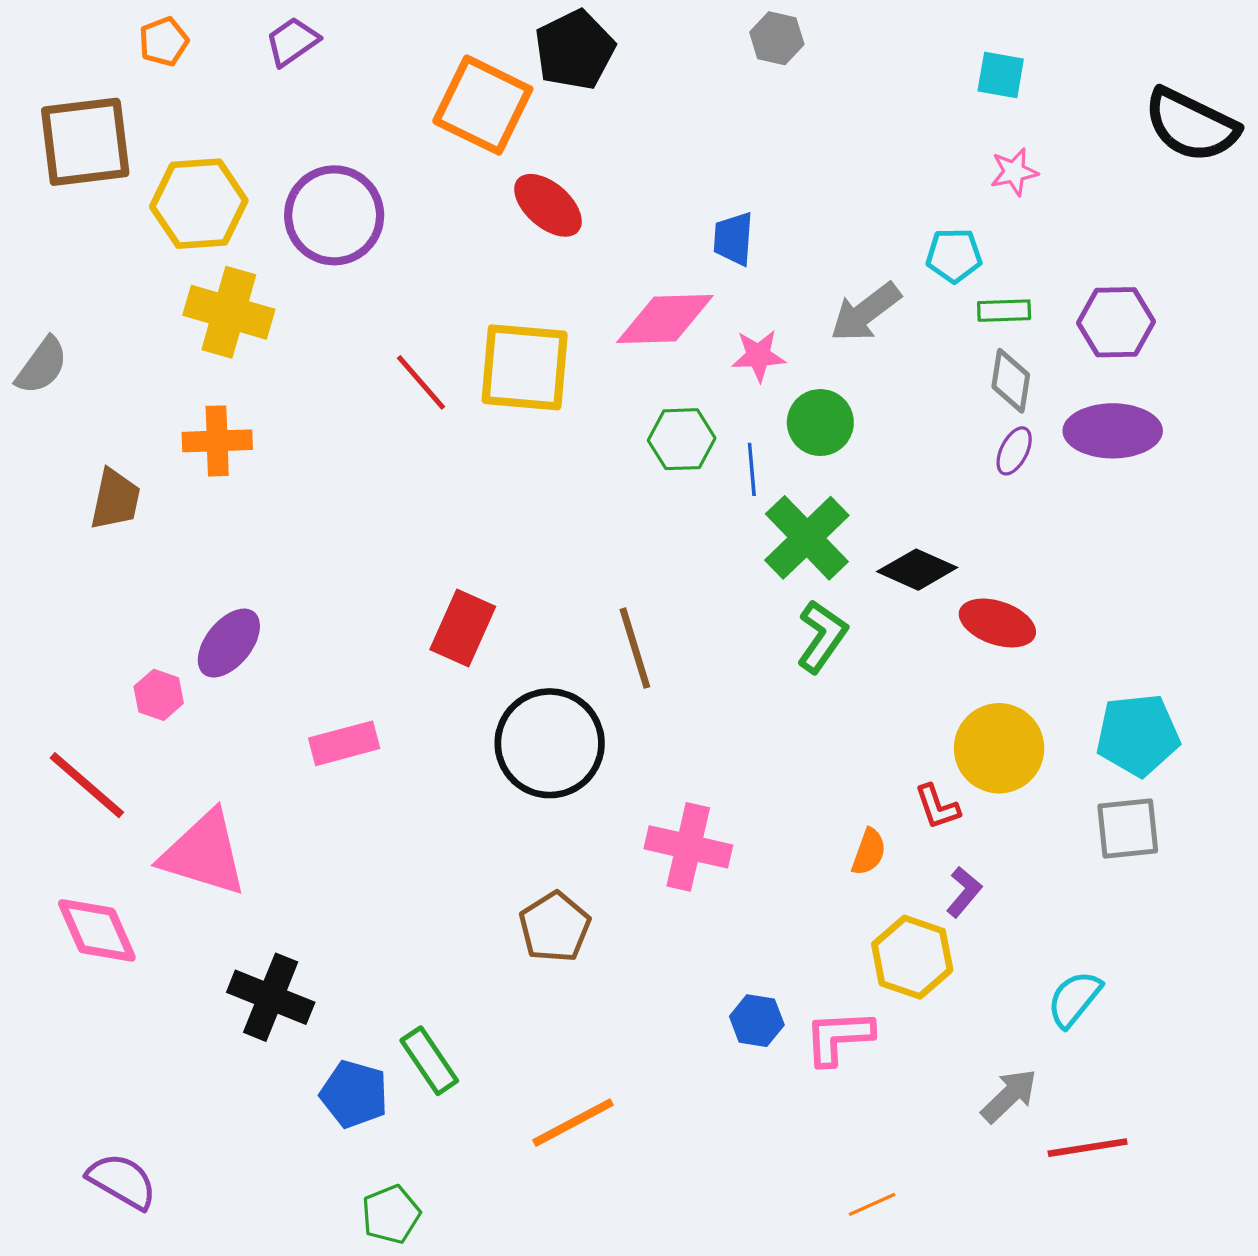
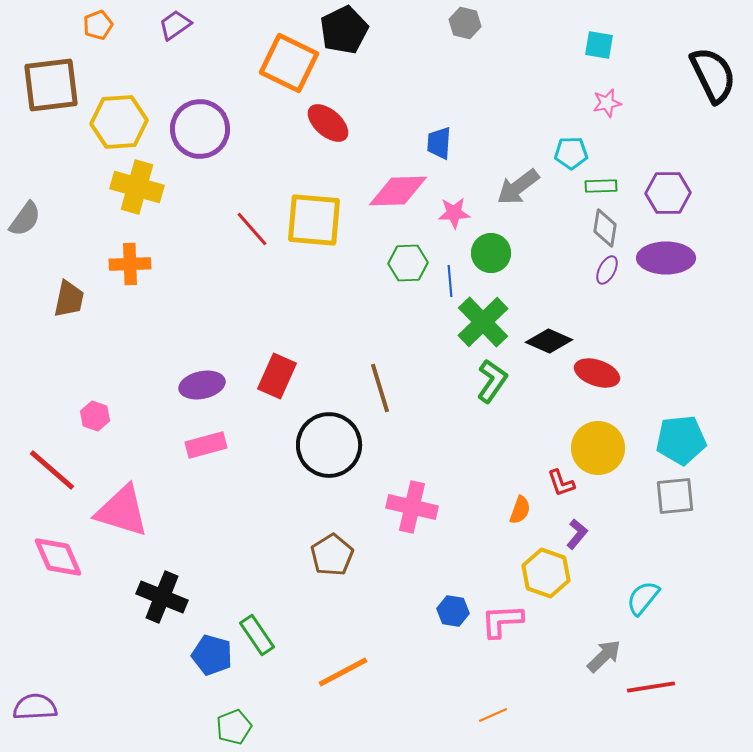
black semicircle: (1191, 125) -> (713, 75), turned -142
purple ellipse: (229, 643) -> (202, 385), moved, turned 39
purple semicircle: (122, 1181) -> (35, 707), moved, turned -33
orange line: (872, 1204) -> (493, 715), moved

